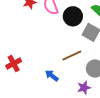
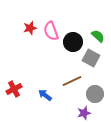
blue arrow: (52, 76) -> (45, 95), moved

